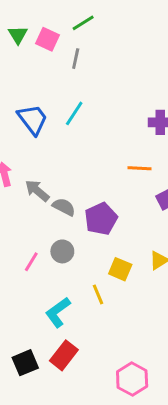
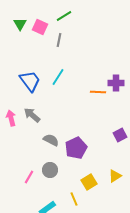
orange line: (140, 168) -> (98, 92), moved
gray arrow: (37, 191) -> (32, 115), moved
yellow square: (120, 269) -> (89, 182), turned 35

